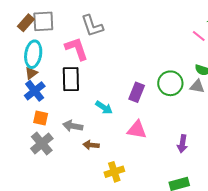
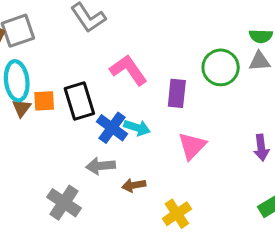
pink L-shape: (77, 49) -> (128, 70), moved
blue cross: (35, 91) -> (112, 128), moved
orange square: (41, 118) -> (44, 101), moved
pink triangle: (137, 130) -> (192, 146), turned -40

